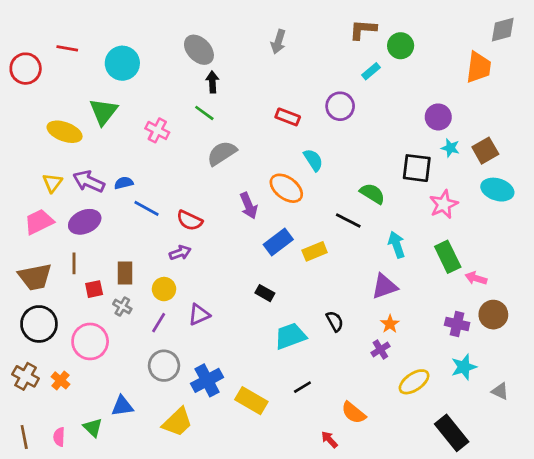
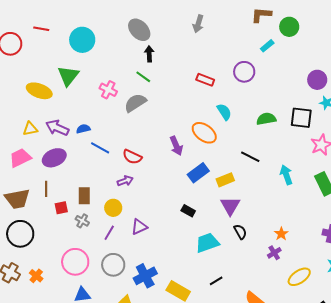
gray semicircle: (222, 153) -> (135, 103), moved
yellow triangle: (52, 183) -> (30, 129), turned 42
green semicircle: (372, 194) -> (266, 119), moved, turned -42
purple triangle: (384, 286) -> (230, 206), moved, turned -40
pink circle: (90, 341) -> (75, 262), moved

